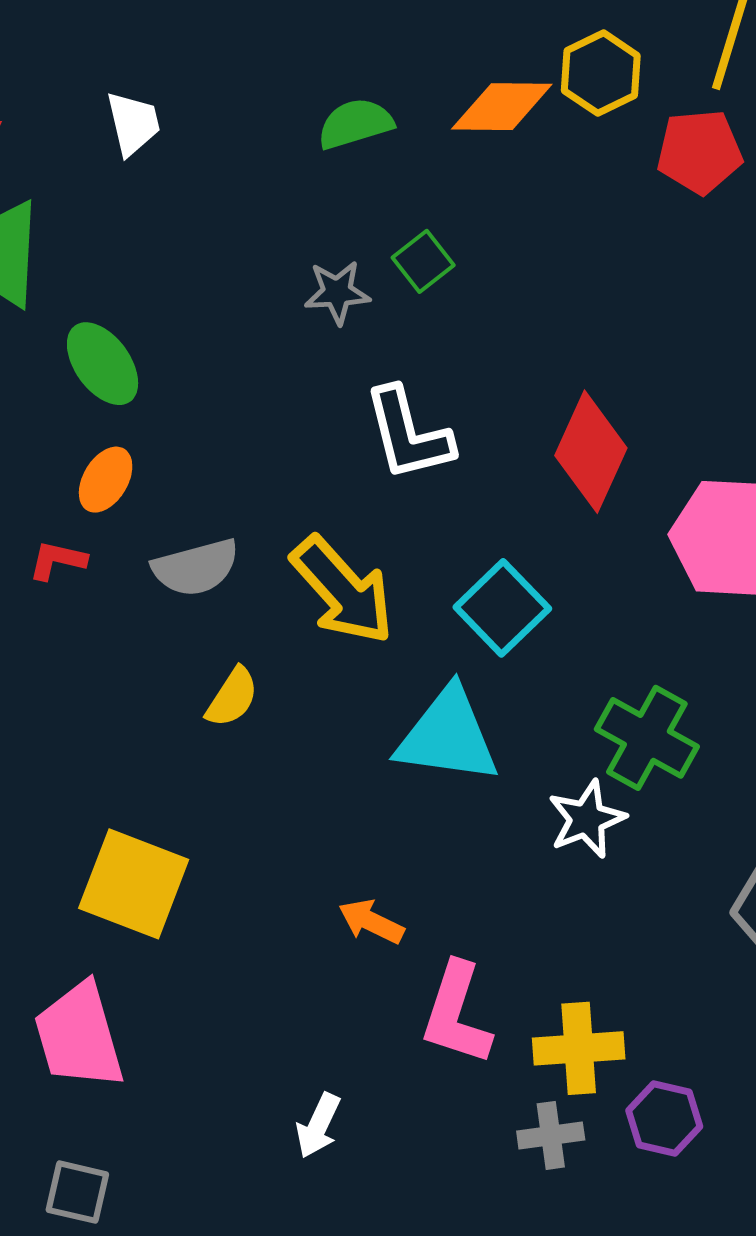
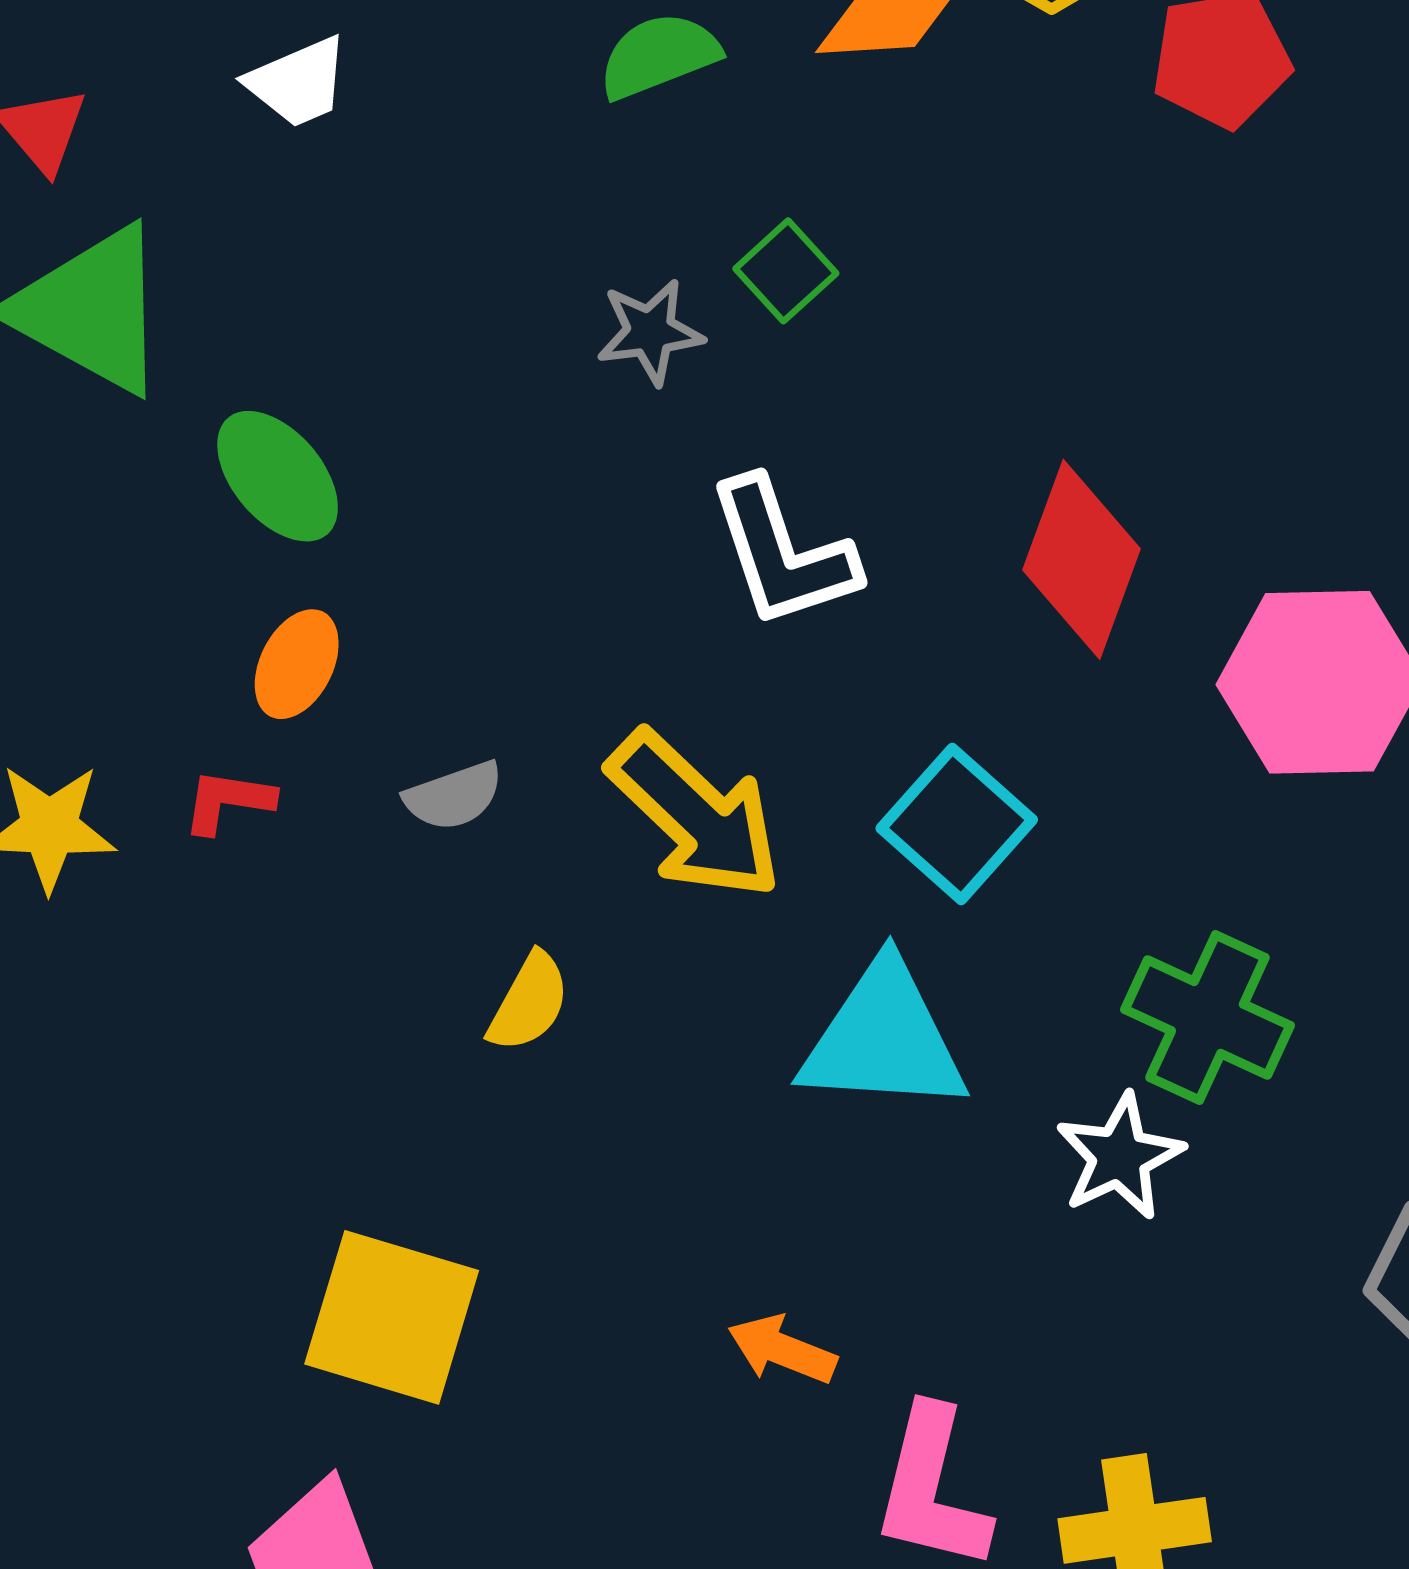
white trapezoid: (133, 123) -> (298, 82), turned 84
gray semicircle: (196, 568) -> (454, 796), size x0.7

